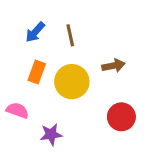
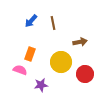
orange rectangle: (37, 72) -> (30, 54), moved
yellow circle: (72, 82) -> (61, 62), moved

